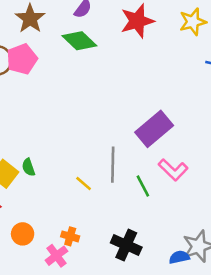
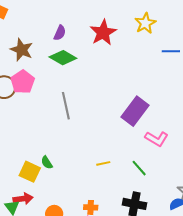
gray line: (113, 165) -> (66, 106), moved
yellow line: (84, 184) -> (103, 163), moved, turned -40
green line: (143, 186) -> (139, 168), moved

